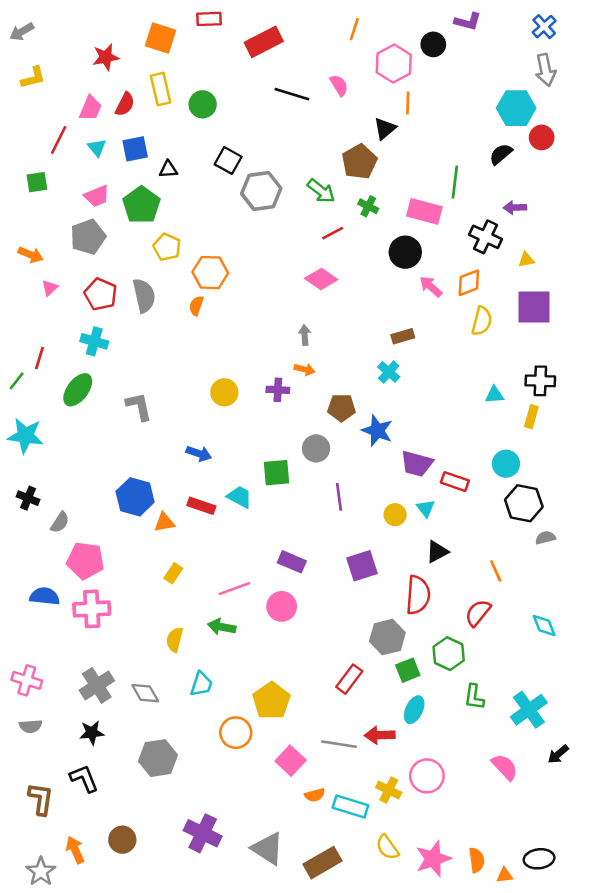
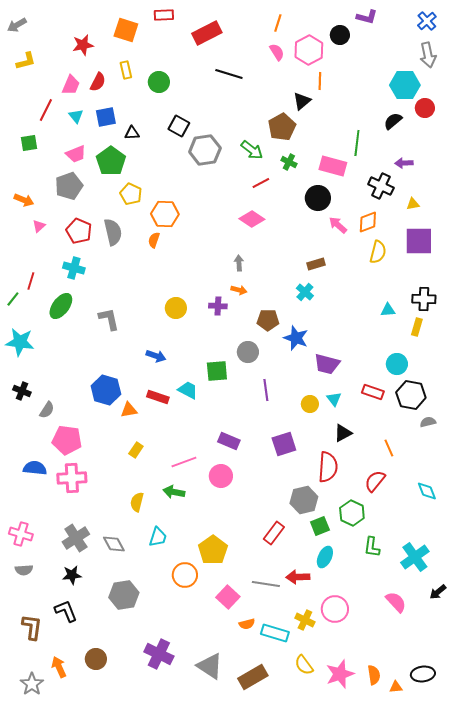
pink semicircle: (339, 85) -> (277, 52), moved
yellow rectangle: (161, 89) -> (126, 70), size x0.7
red rectangle: (455, 482) -> (373, 392), moved

